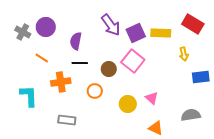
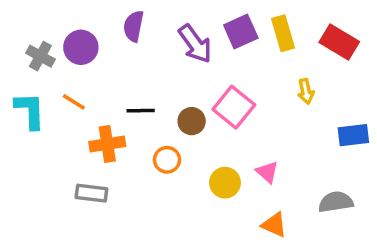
purple square: (136, 33) -> (241, 31), moved
yellow rectangle: (161, 33) -> (283, 33), moved, turned 72
purple semicircle: (76, 41) -> (134, 26), moved
yellow arrow: (184, 54) -> (306, 91), moved
cyan L-shape: (29, 96) -> (30, 111), moved
gray rectangle: (67, 120) -> (91, 193), moved

